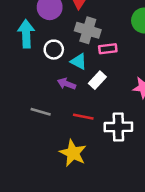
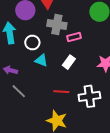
cyan triangle: (79, 61) -> (41, 60), moved
purple arrow: (67, 84) -> (10, 70), moved
gray line: (41, 112) -> (19, 91), moved, turned 35

